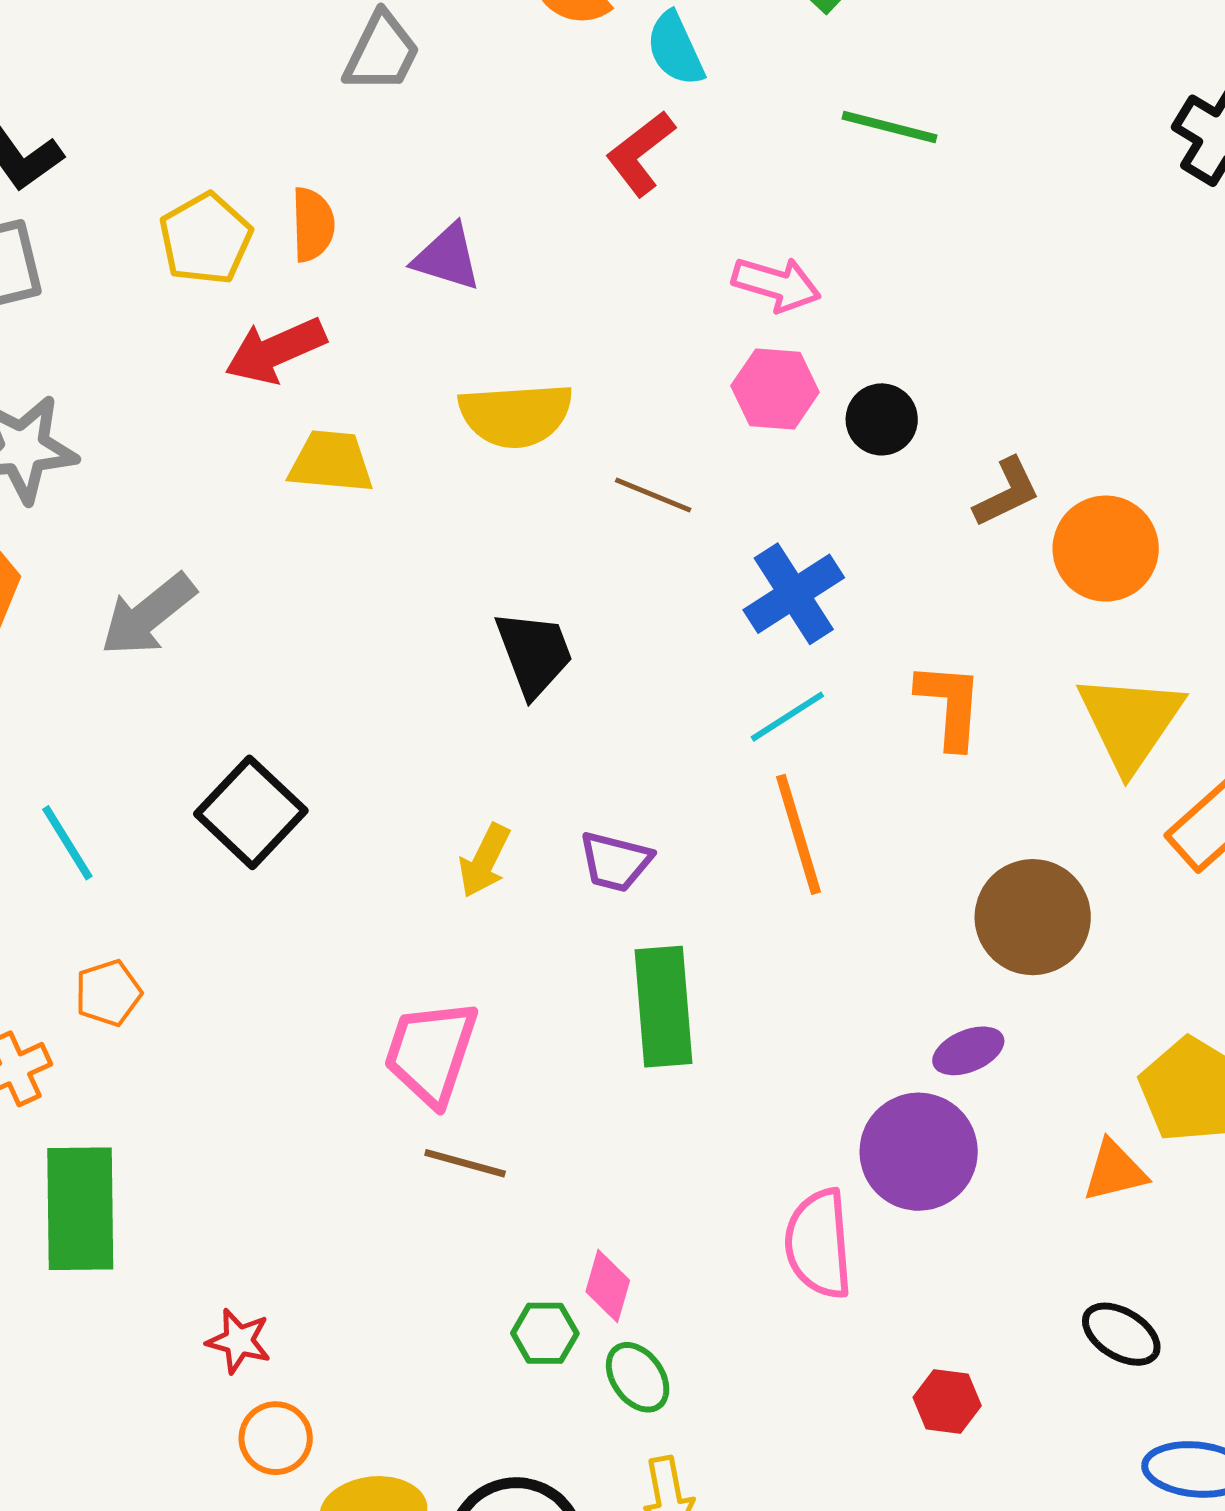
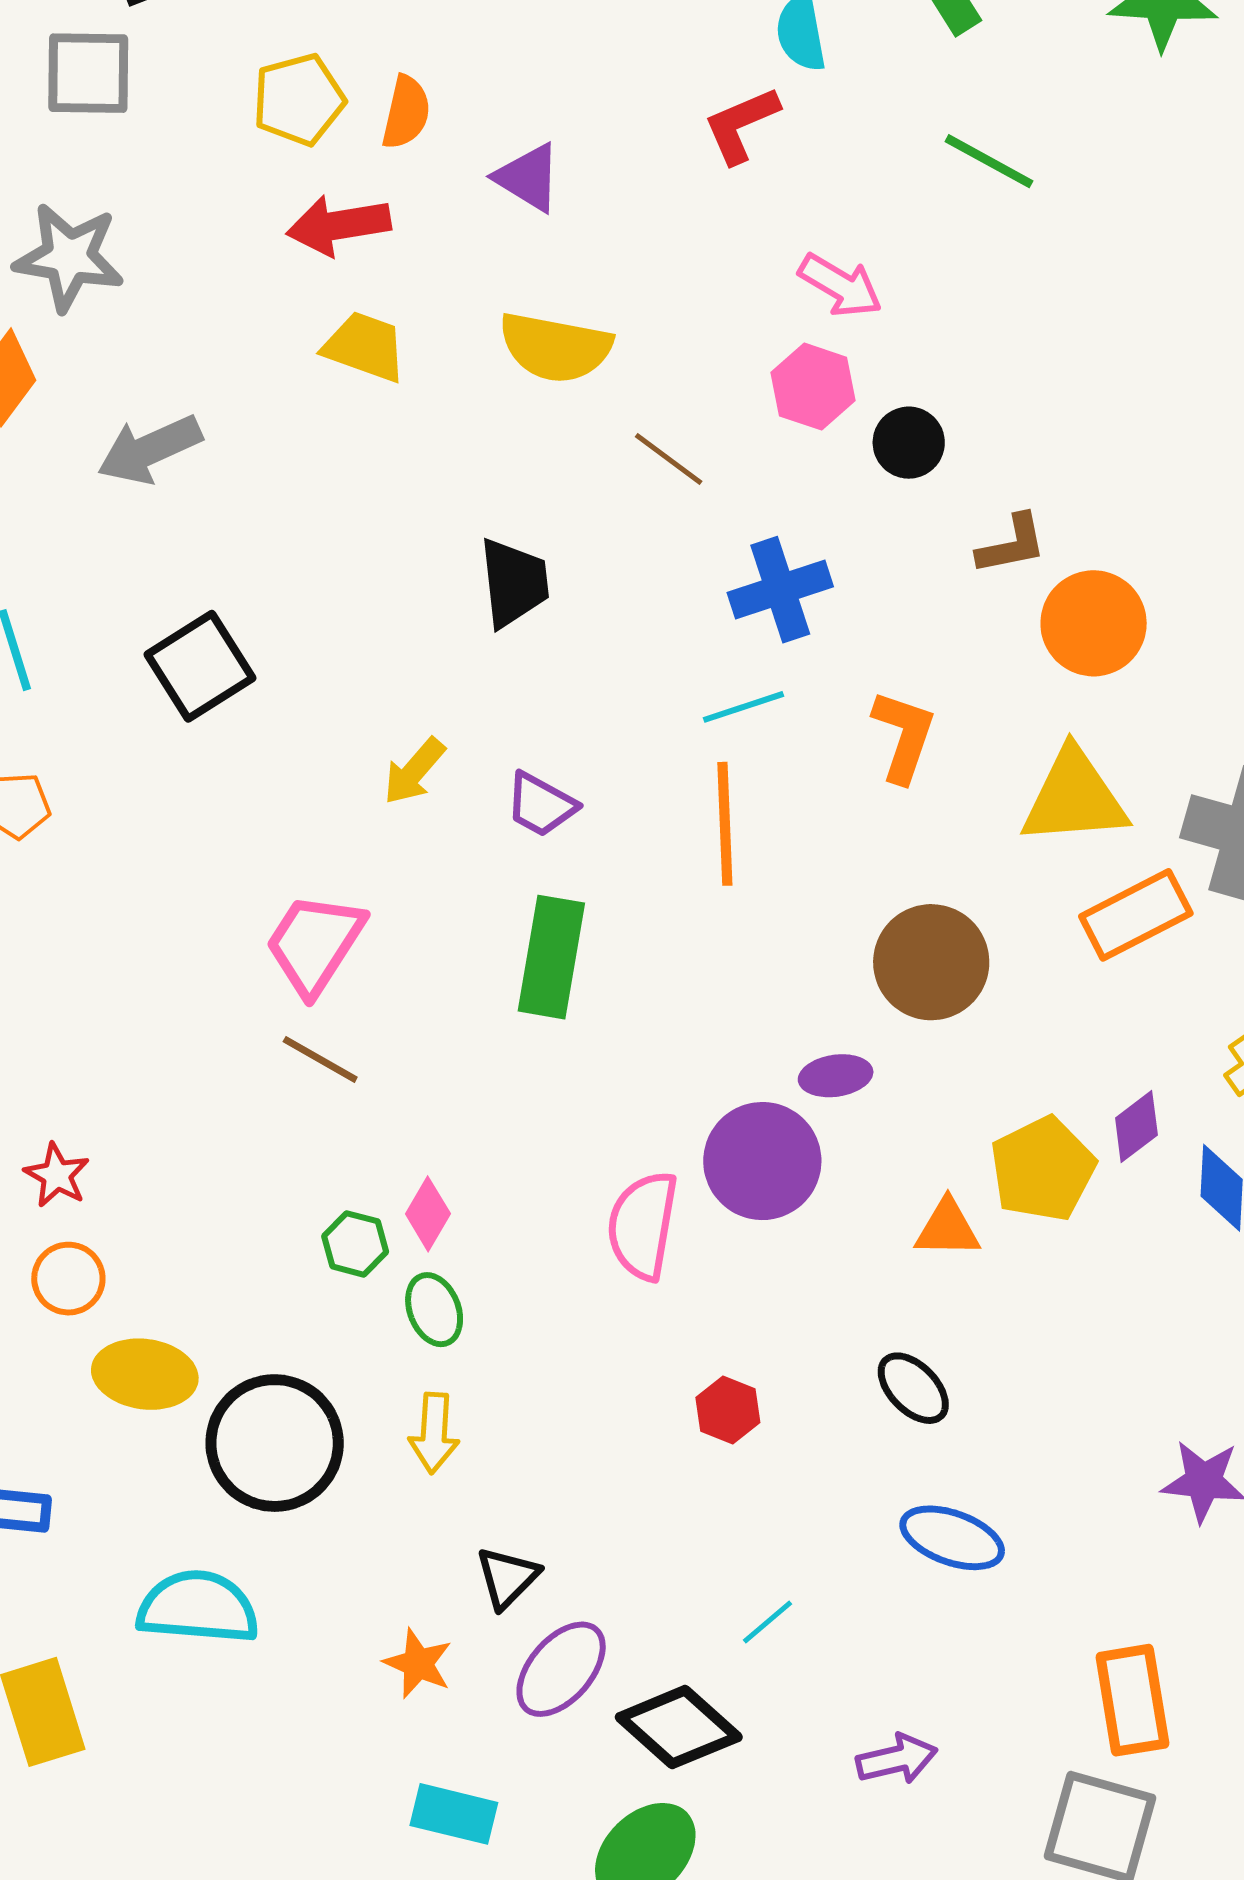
yellow triangle: (1130, 722) -> (1074, 797), turned 37

